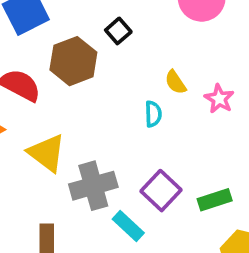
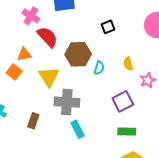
brown hexagon: (73, 61) -> (78, 54), moved
cyan semicircle: (153, 114) -> (99, 68), moved
purple square: (161, 191) -> (123, 101), moved

